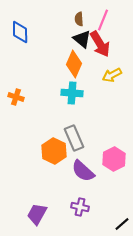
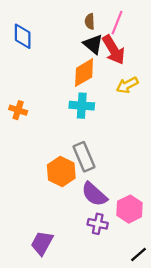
orange diamond: (74, 64) -> (84, 73), turned 36
pink hexagon: (114, 159) -> (129, 209), moved
purple cross: (80, 207) -> (98, 224), moved

